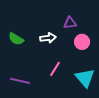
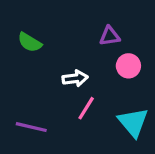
white arrow: (48, 38) -> (75, 78), moved
green semicircle: (16, 39) -> (30, 42), moved

